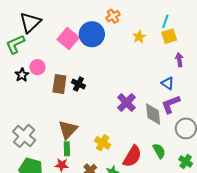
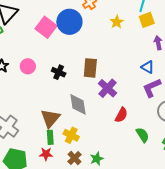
pink circle: (38, 67) -> (28, 66), moved
brown rectangle: (59, 84) -> (90, 68), moved
gray diamond: (153, 114) -> (78, 104), moved
yellow cross: (103, 143) -> (71, 135), moved
red semicircle: (132, 156) -> (121, 115), moved, size x0.7

